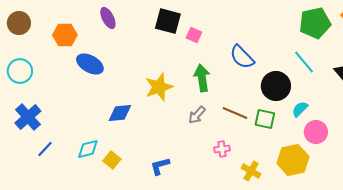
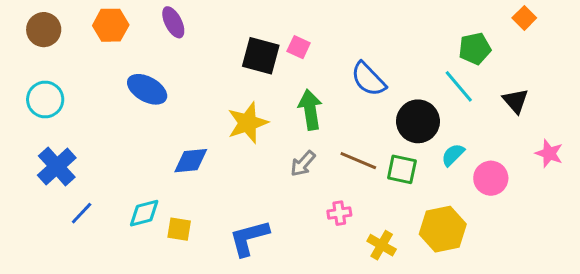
black square: (168, 21) -> (261, 56), moved
green pentagon: (315, 23) -> (475, 49), moved, size x0.7
orange hexagon: (65, 35) -> (111, 25), moved
pink circle: (316, 132) -> (491, 178), moved
yellow square: (112, 160) -> (179, 229), turned -30
blue L-shape: (160, 166) -> (249, 238), size x1.4

